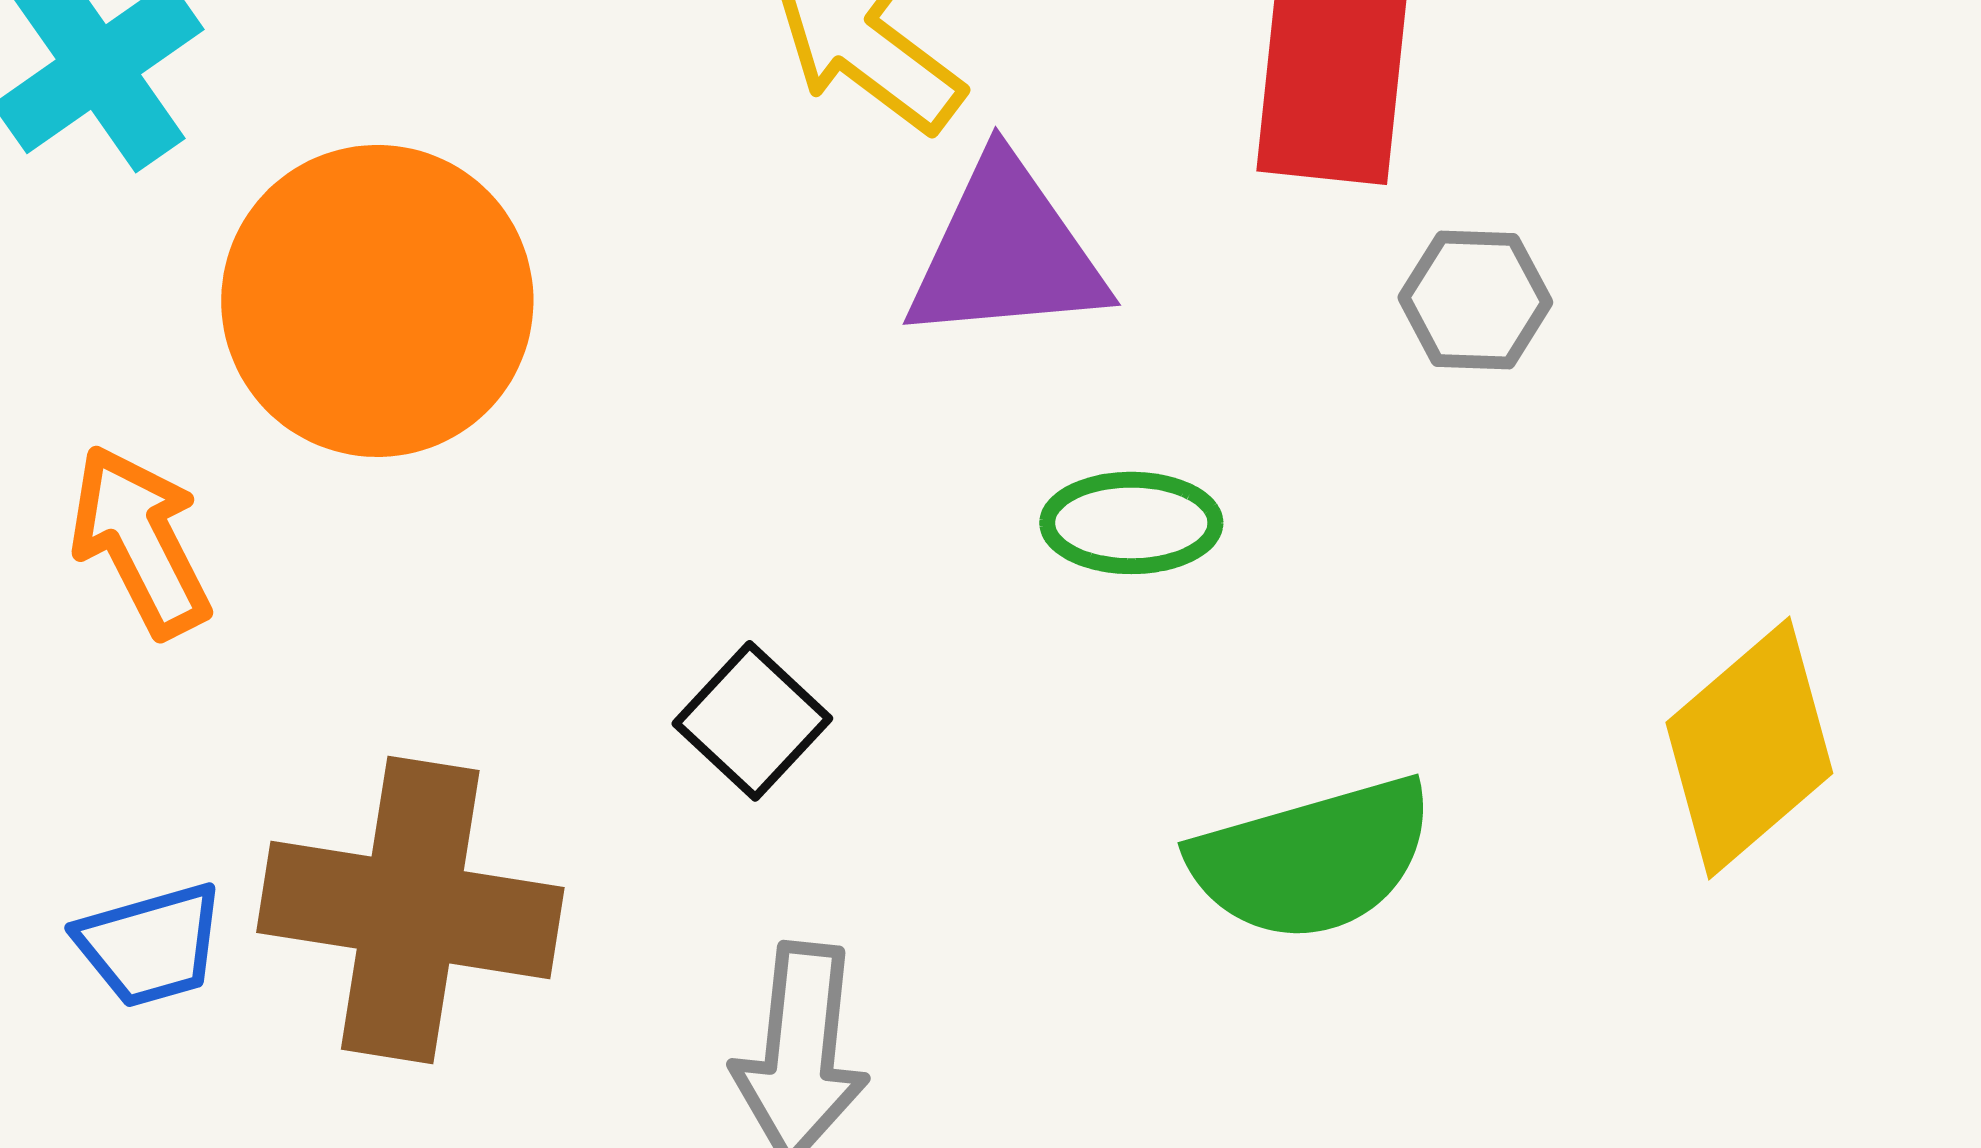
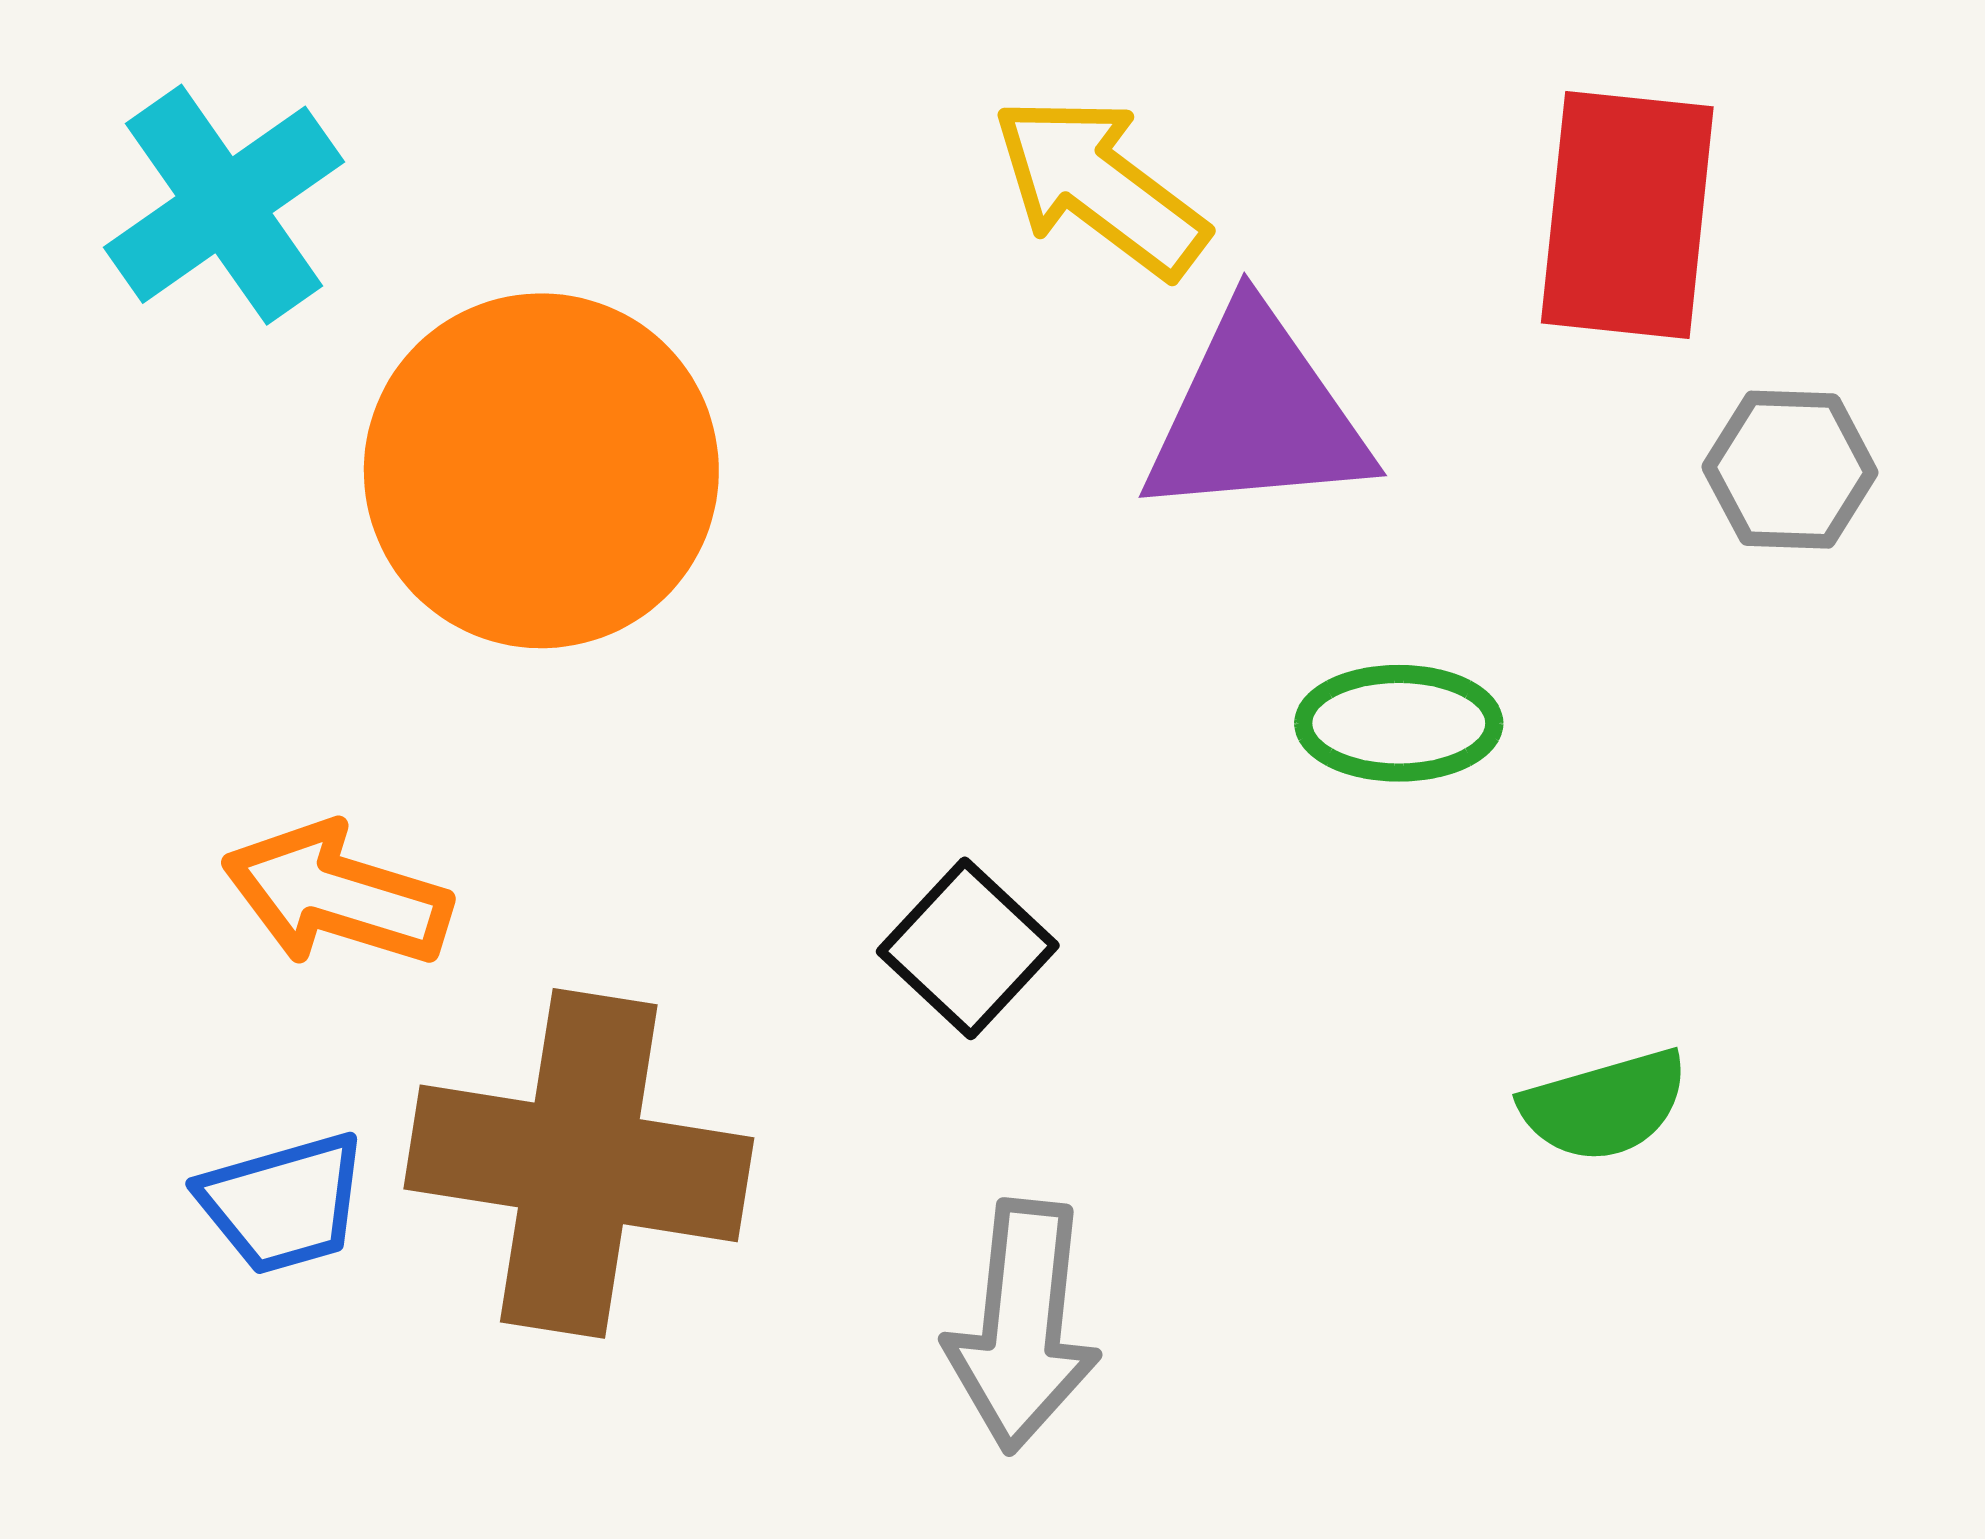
orange arrow: (140, 541) -> (337, 895), moved, turned -46
green semicircle: (1312, 859) -> (1605, 1105), size x0.6

